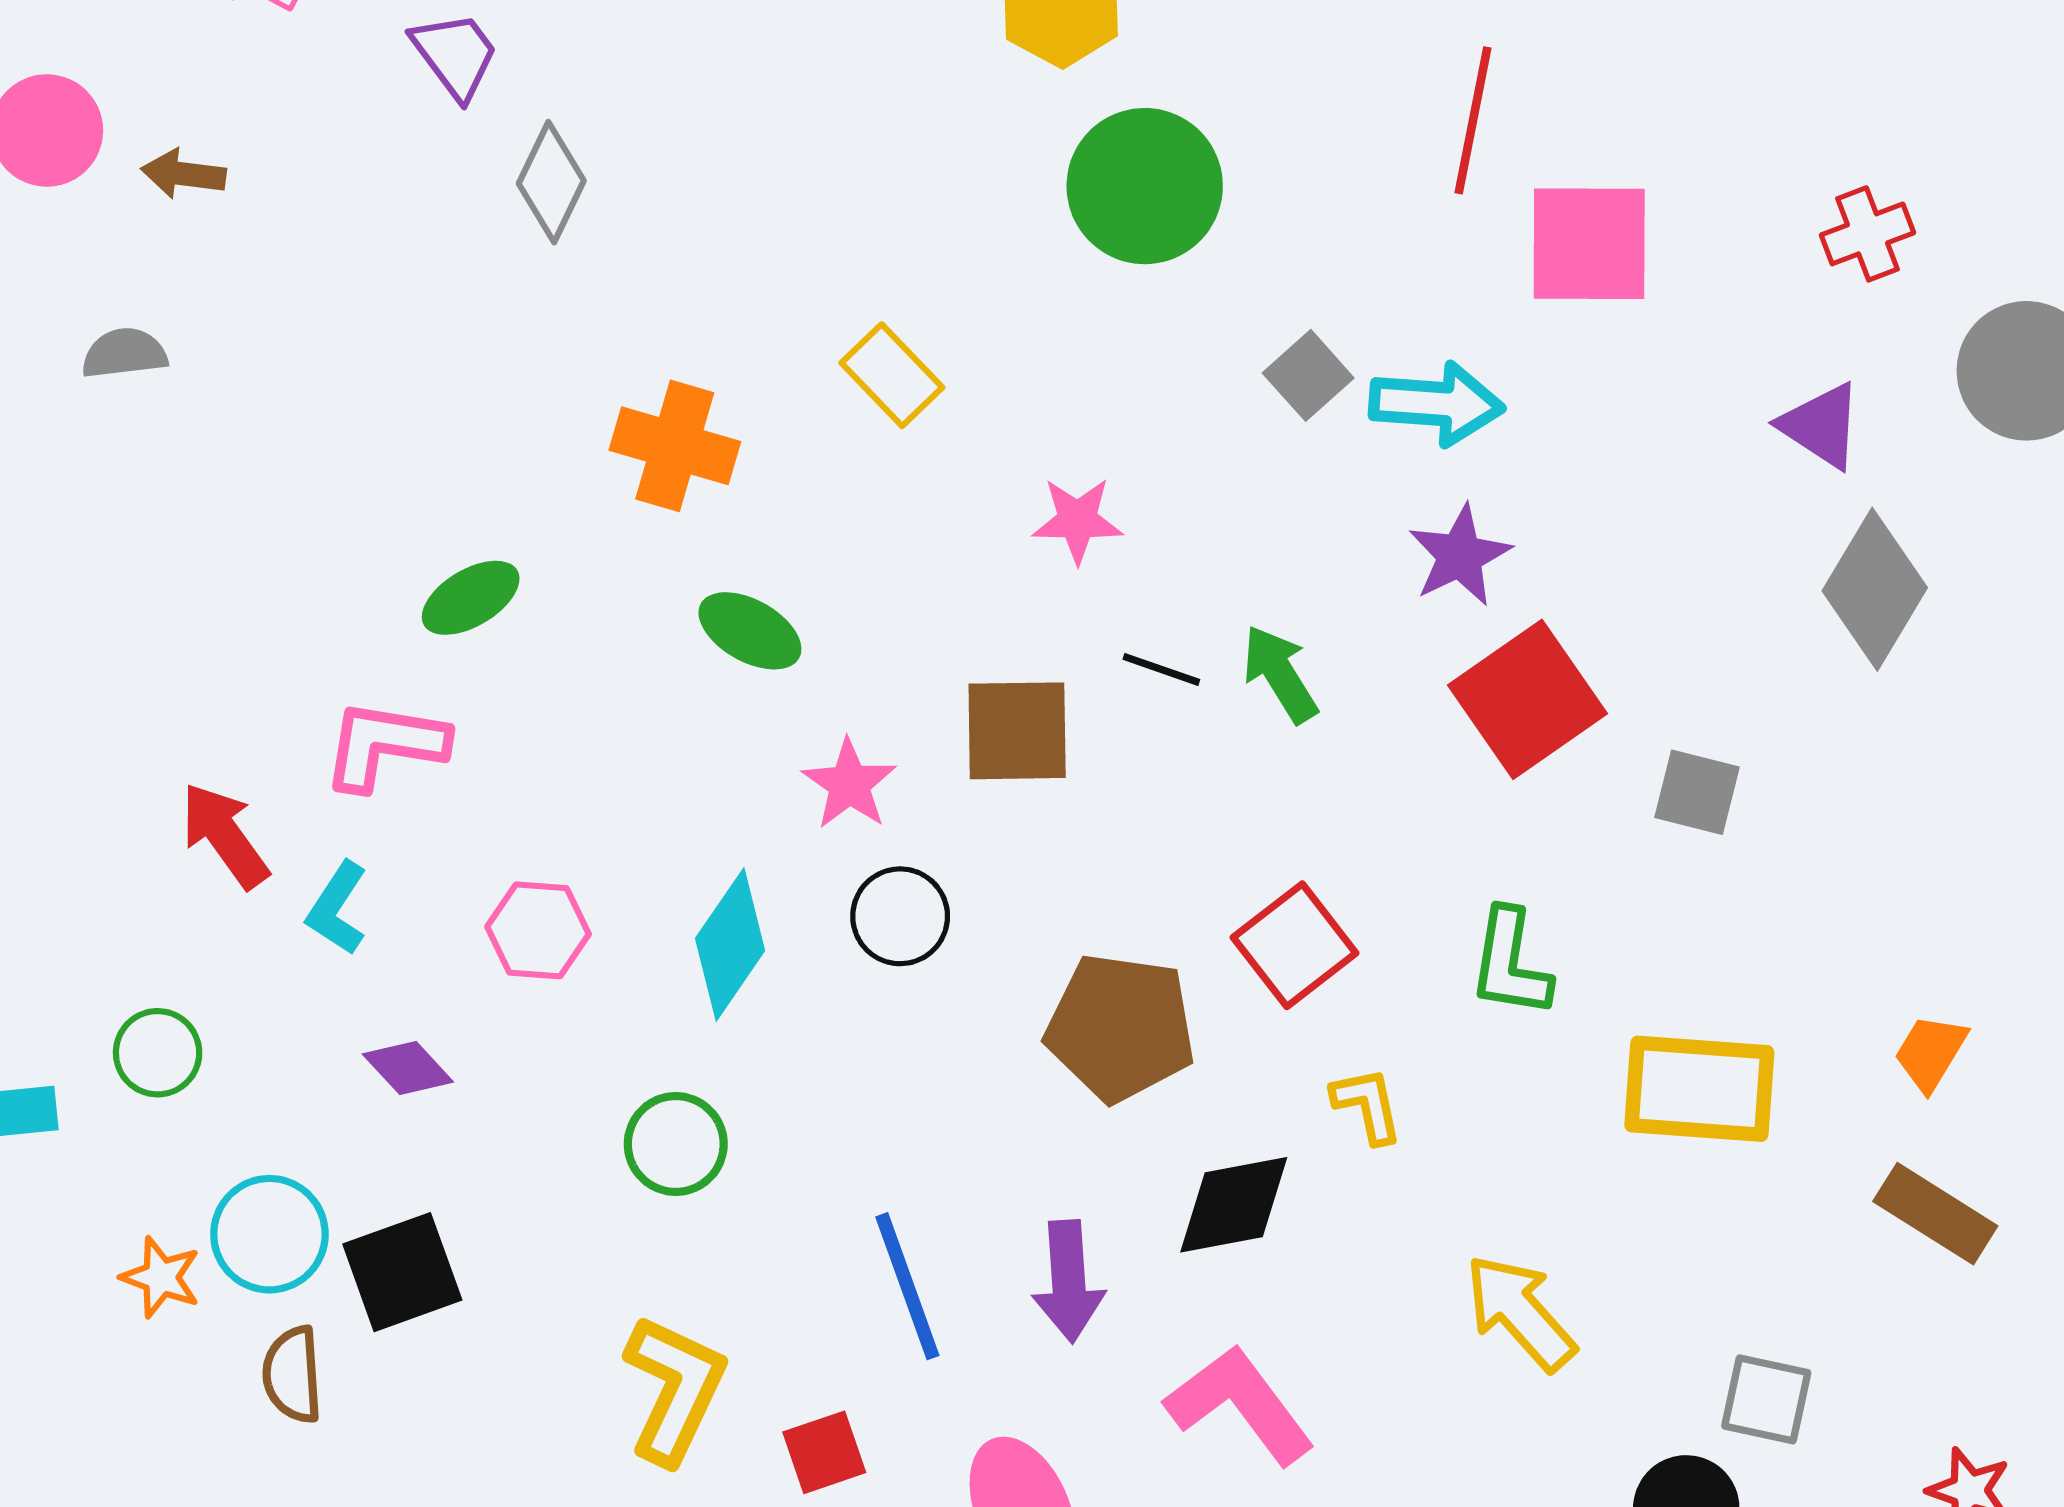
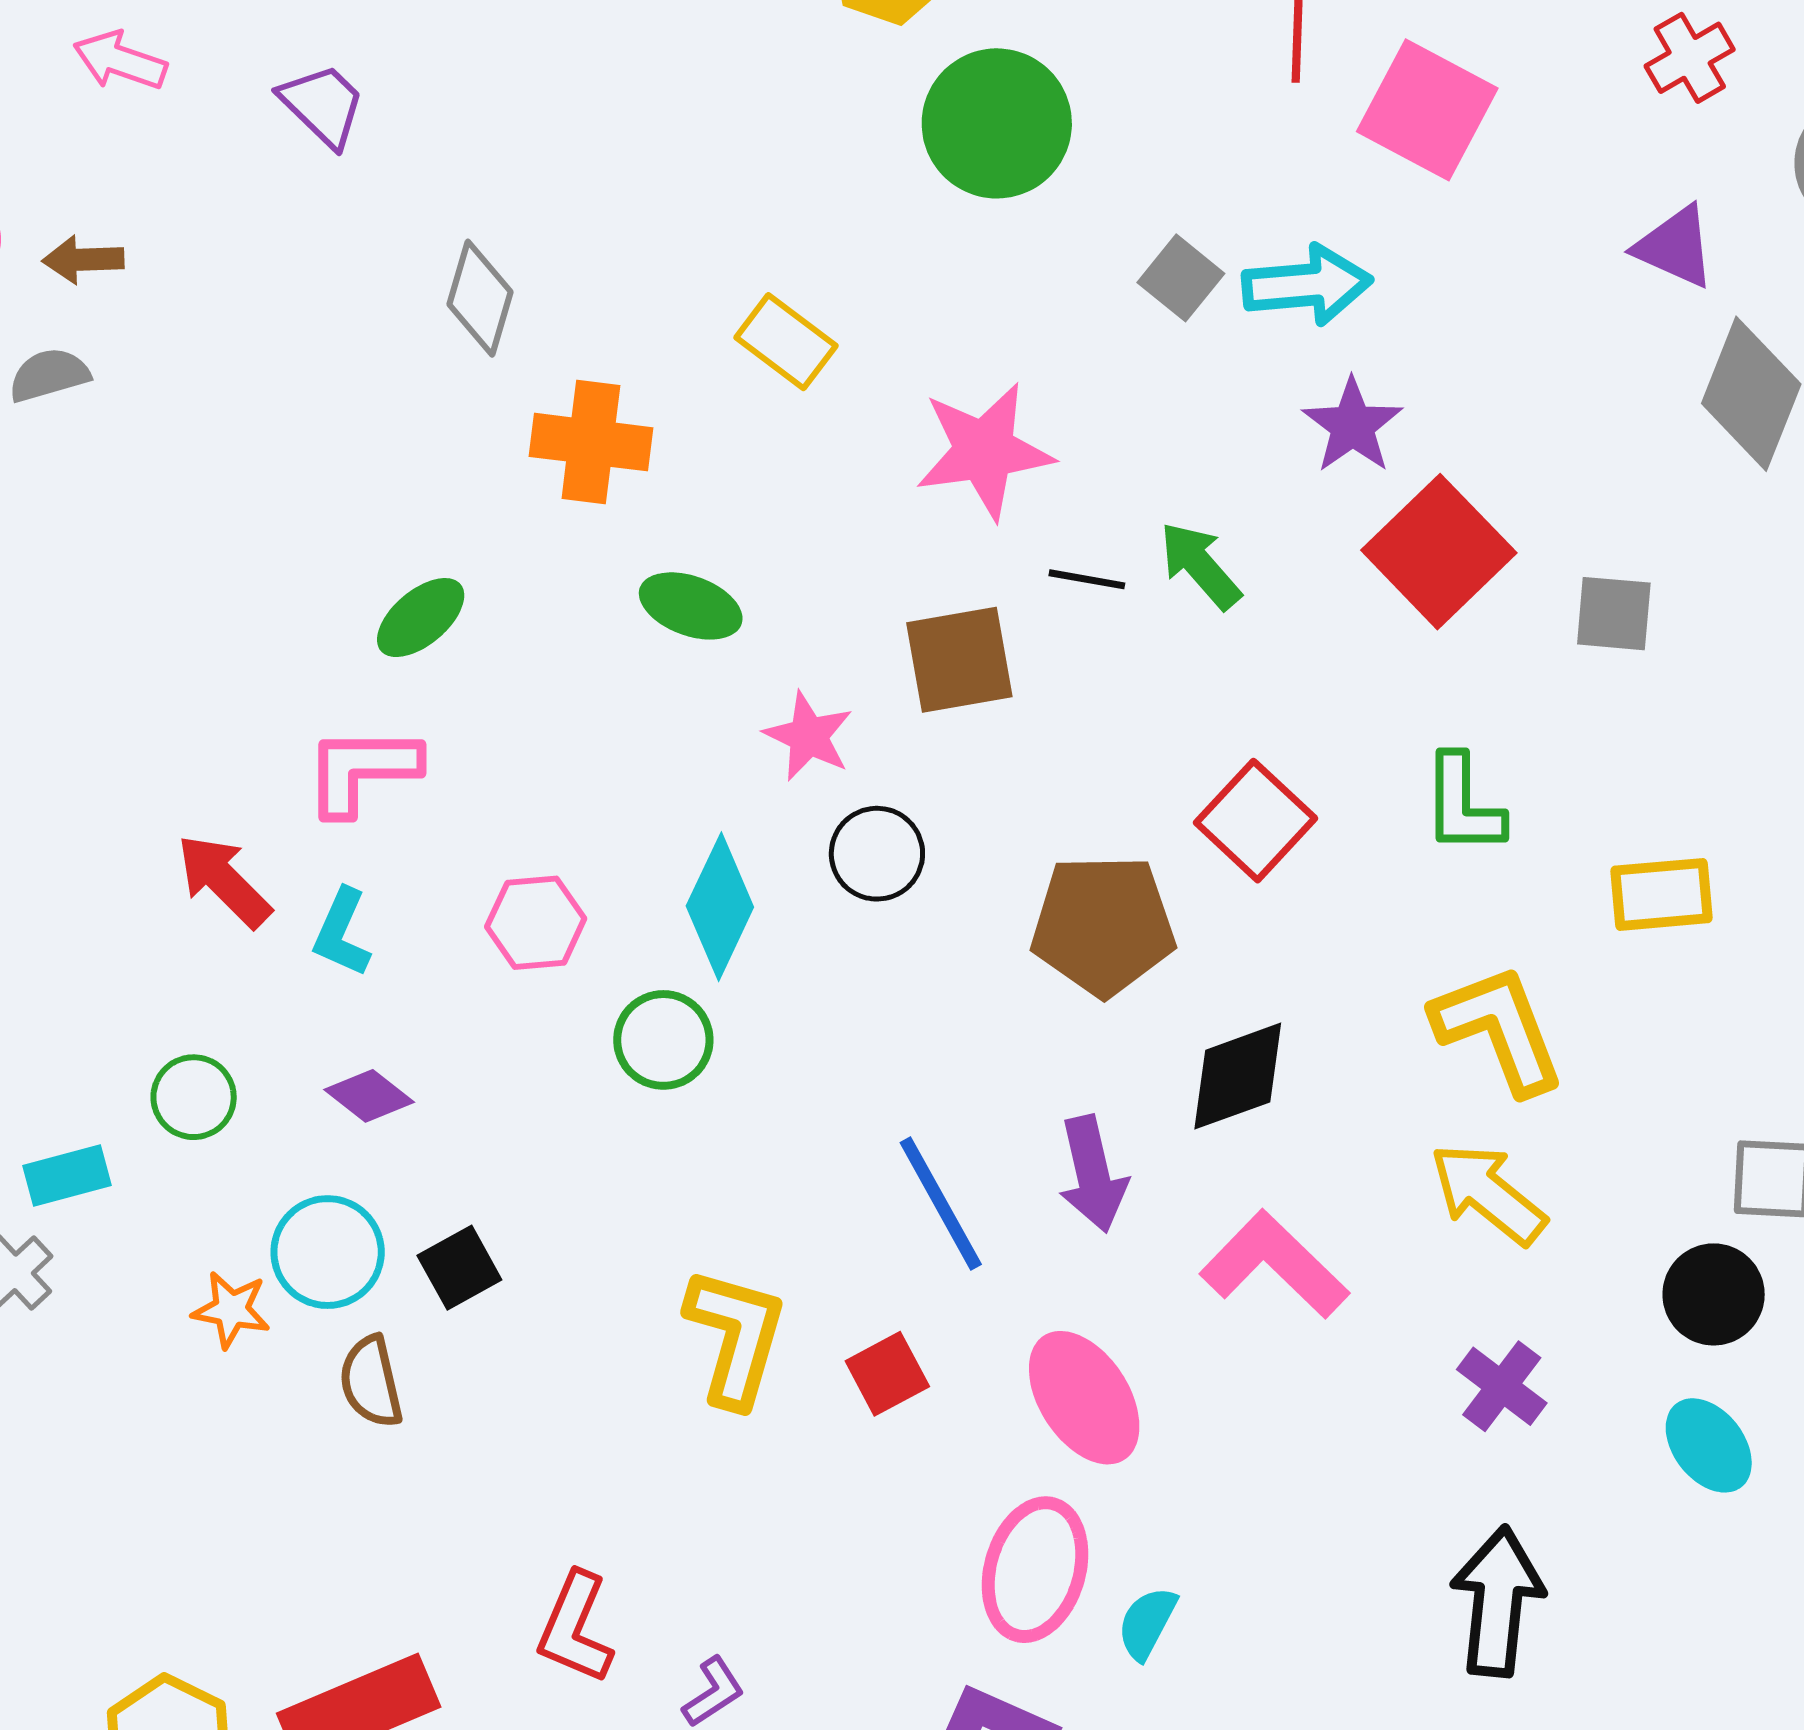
gray diamond: (551, 182) -> (480, 298), moved
pink square: (1589, 244) -> (1427, 110), turned 37
gray semicircle: (124, 353) -> (49, 375), moved
pink star: (1077, 520) -> (984, 451), size x1.6
purple diamond: (408, 1068) -> (369, 1096), moved
yellow rectangle: (1699, 1089) -> (1661, 894), size x0.7
yellow L-shape: (1367, 1105) -> (1499, 1029), moved, size x1.8
green circle: (676, 1144) -> (663, 1040), moved
black square: (402, 1272) -> (459, 1268), size x0.7
yellow arrow: (1520, 1312) -> (1488, 1194), moved

